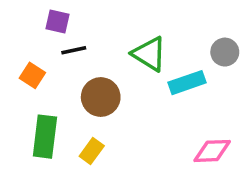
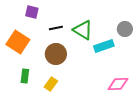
black line: (74, 50) -> (56, 28), moved
orange square: (32, 75) -> (18, 42), size x1.6
green rectangle: (45, 137) -> (25, 76), size x0.6

